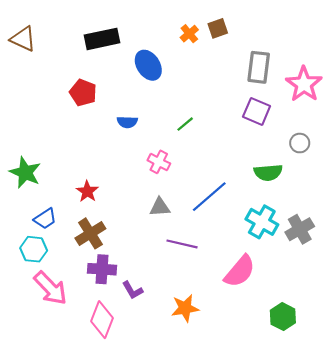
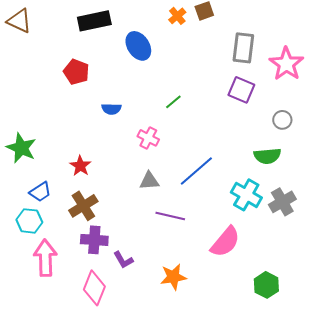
blue semicircle: (127, 122) -> (111, 109), moved
green semicircle: (268, 172) -> (267, 156), moved
pink arrow: (50, 288) -> (45, 258), turned -138

